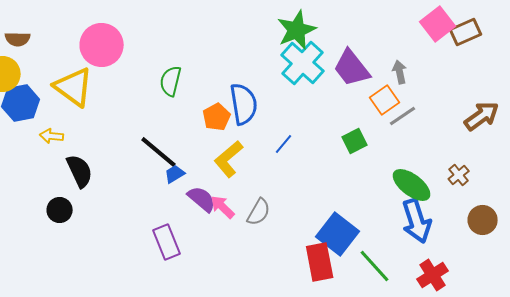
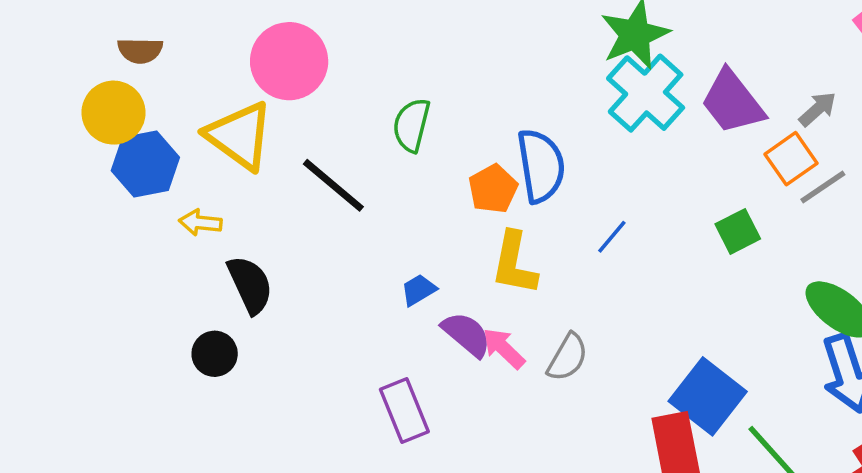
gray arrow: (400, 72) -> (818, 109), turned 60
black line: (159, 152) -> (333, 185), moved
yellow L-shape: (229, 159) -> (514, 263), turned -39

